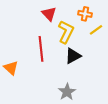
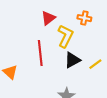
red triangle: (49, 14) -> (48, 18), turned 35
yellow line: (96, 30) -> (95, 64), moved

